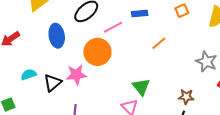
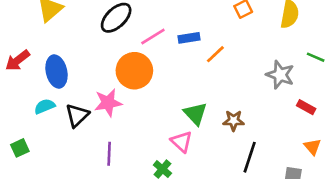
blue rectangle: (140, 14) -> (189, 38), moved
blue ellipse: (57, 36) -> (56, 72), moved
brown star: (186, 97) -> (234, 121), moved

